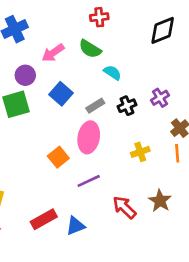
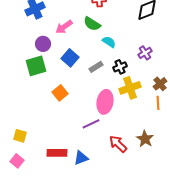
purple cross: (160, 98) -> (145, 53), moved
pink ellipse: (89, 137) -> (105, 102), moved
yellow cross: (140, 152) -> (130, 88), moved, size x1.5
orange square: (58, 157) -> (60, 93), moved
red rectangle: (44, 219) -> (57, 153), turned 30

